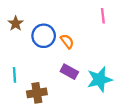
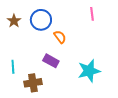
blue circle: (44, 36) -> (41, 20), moved
purple rectangle: (69, 72) -> (51, 61), moved

